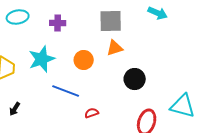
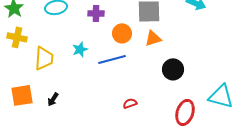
cyan star: (42, 59) -> (80, 49), size x0.6
orange circle: (84, 60) -> (122, 33), moved
blue line: (66, 91) -> (112, 59), moved, turned -36

